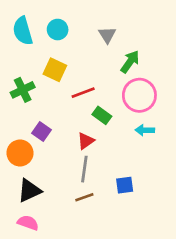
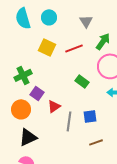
green cross: (23, 90) -> (23, 75), moved
red line: (83, 93) -> (74, 48), moved
red triangle: (86, 141) -> (54, 106), moved
blue square: (125, 185) -> (90, 116), moved
brown line: (84, 197) -> (96, 142), moved

